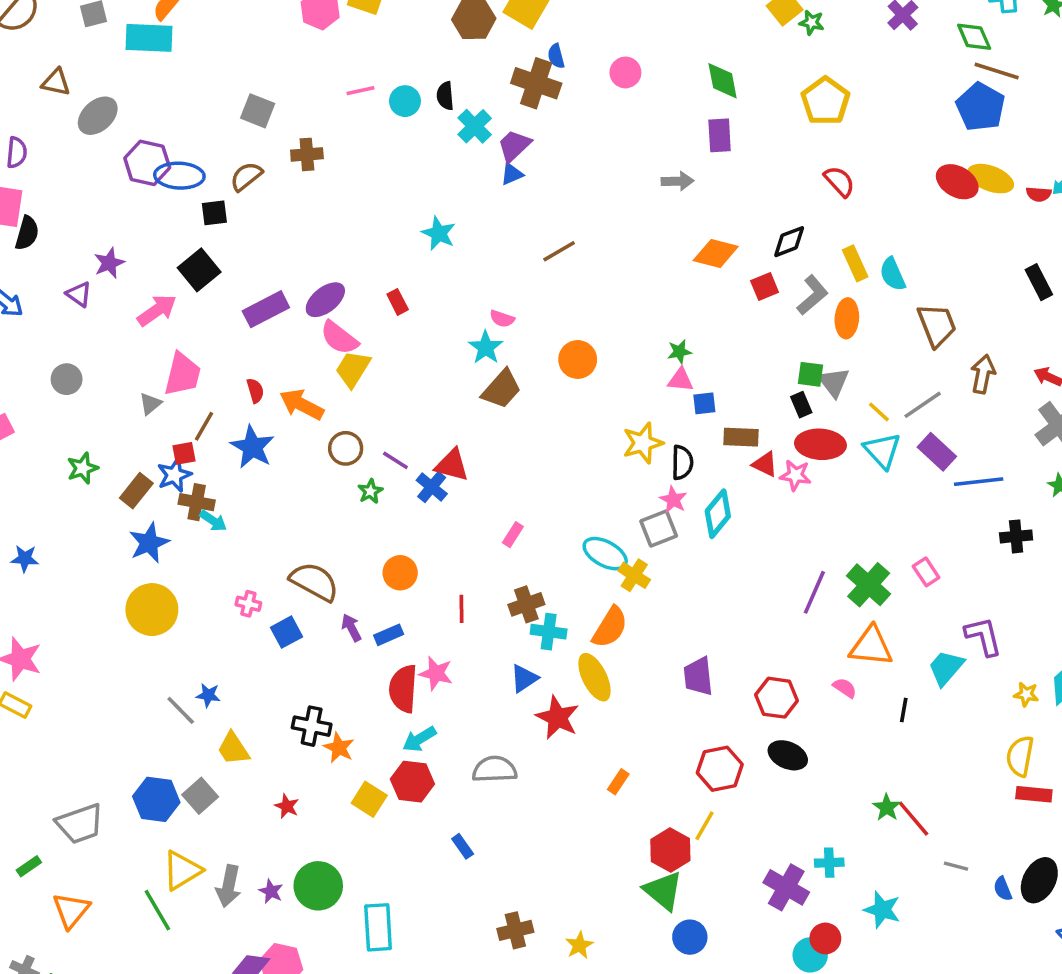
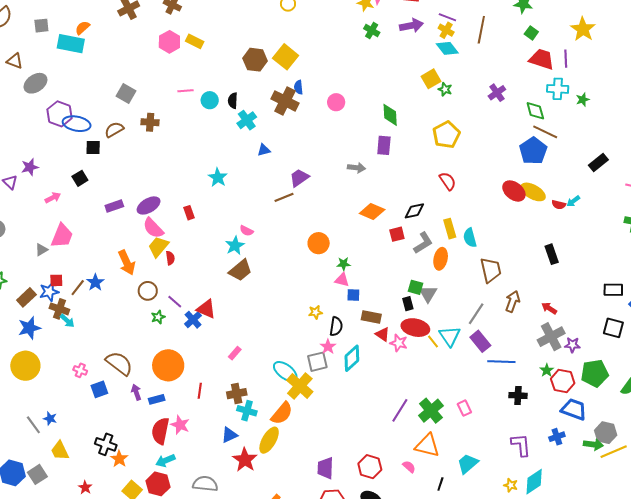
purple trapezoid: (514, 146) -> (299, 178), moved
black square: (199, 270) -> (80, 178), size x0.7
purple rectangle: (266, 309) -> (114, 206), size x0.7
pink arrow: (157, 310) -> (53, 198), size x0.7
orange circle: (578, 359) -> (319, 243), moved
red semicircle: (255, 391) -> (170, 258), moved
orange arrow: (302, 404) -> (127, 263), turned -150
gray line: (923, 405) -> (476, 314), turned -30
yellow line: (879, 412) -> (433, 341), moved
brown line: (204, 426) -> (78, 288), moved
yellow star: (643, 443) -> (315, 312), size x0.6
blue star: (252, 447) -> (95, 282), size x0.7
orange circle: (400, 573) -> (168, 365), size x1.6
yellow cross: (634, 575) -> (300, 386), size x1.5
purple L-shape: (983, 636) -> (521, 445), moved
purple trapezoid: (698, 676) -> (325, 468), moved
yellow ellipse: (594, 677) -> (269, 440), turned 48

